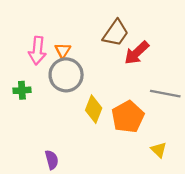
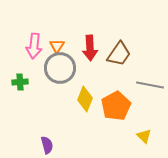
brown trapezoid: (116, 33) -> (119, 54), moved
red arrow: (137, 53) -> (90, 48), moved, turned -50

